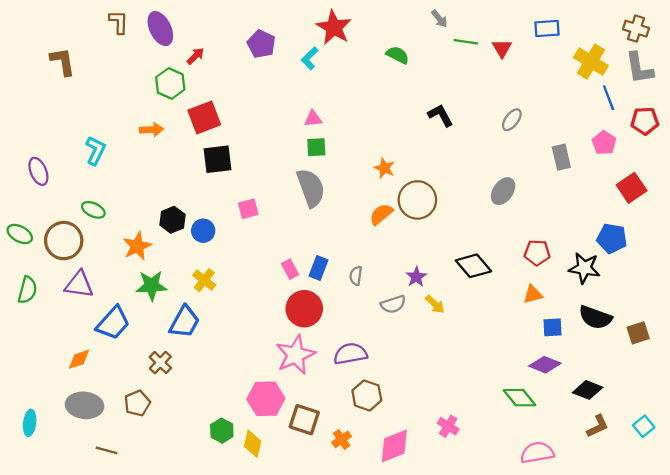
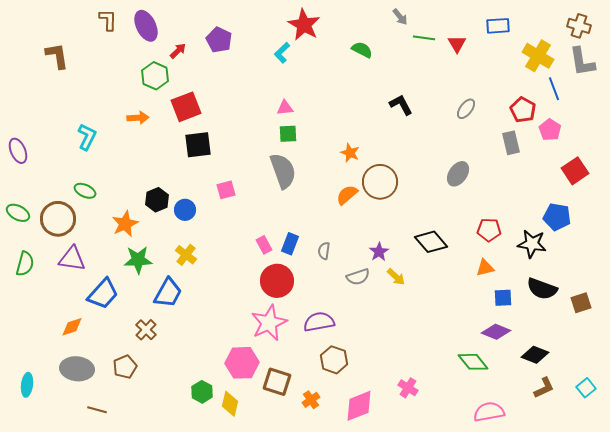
purple pentagon: (261, 44) -> (219, 40), moved
red pentagon: (645, 121) -> (523, 110), moved, turned 30
purple ellipse: (38, 171) -> (18, 151), moved

